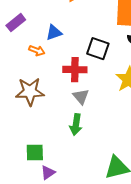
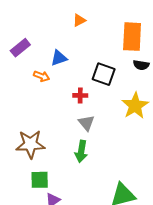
red cross: (75, 70) -> (80, 95), size x0.6
brown star: (30, 92) -> (30, 144), moved

